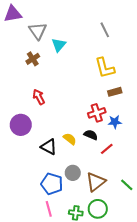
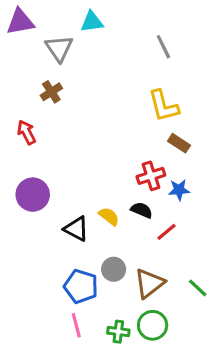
cyan triangle: (59, 45) -> (92, 22), moved, turned 42
brown rectangle: (115, 92) -> (179, 143), turned 48
red arrow: (39, 97) -> (26, 132), moved

